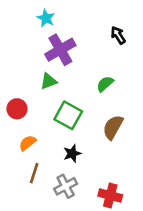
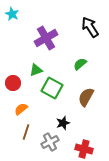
cyan star: (46, 18) -> (12, 14), moved
black arrow: (118, 35) -> (90, 27), size x1.5
green triangle: (49, 81) -> (36, 70), moved
black star: (72, 153) -> (63, 123), moved

